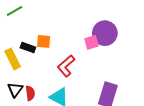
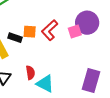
red L-shape: (66, 66) -> (50, 30), moved
red semicircle: (30, 93) -> (30, 73), moved

